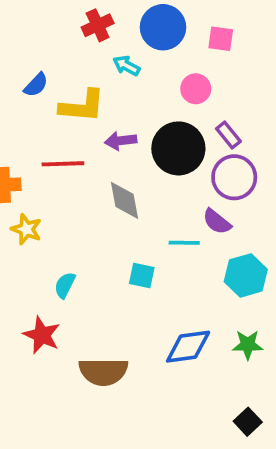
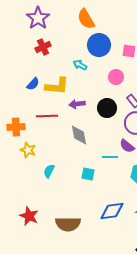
red cross: (98, 25) -> (43, 47), moved
blue semicircle: (36, 85) -> (33, 84), moved
black circle: (178, 148) -> (107, 108), size x0.7
cyan semicircle: (65, 285) -> (49, 171), moved
red star: (42, 335) -> (29, 216), moved

